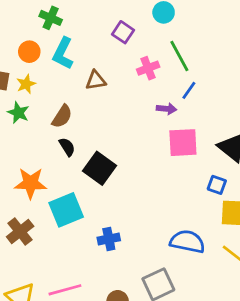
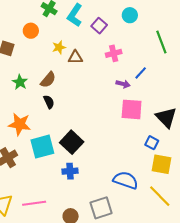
cyan L-shape: (63, 53) -> (75, 15), moved
green line: (179, 56) -> (161, 42), moved
yellow star: (26, 84) -> (59, 47), moved
green star: (18, 113) -> (20, 82), moved
black square: (99, 168) -> (72, 142), moved

